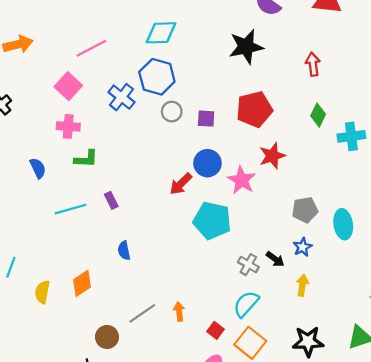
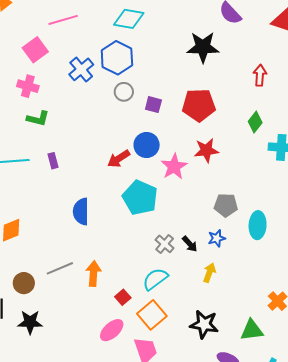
blue semicircle: (124, 251) -> (81, 212), moved, size x1.5
orange arrow: (179, 312) -> (93, 273), size x1.4

